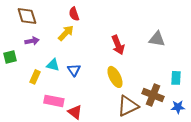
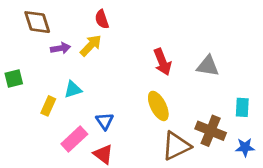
gray triangle: (157, 39) -> (208, 66), moved
purple arrow: (32, 41) -> (61, 48), moved
cyan triangle: (53, 65) -> (73, 89), turned -32
blue triangle: (74, 70) -> (105, 121), moved
pink rectangle: (54, 101) -> (74, 139), turned -54

